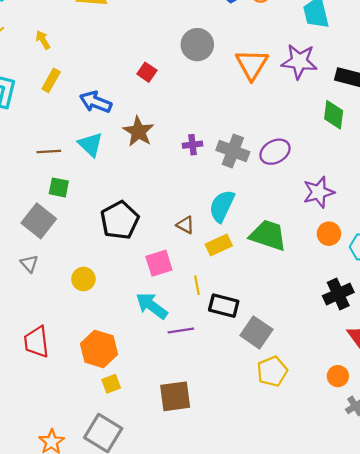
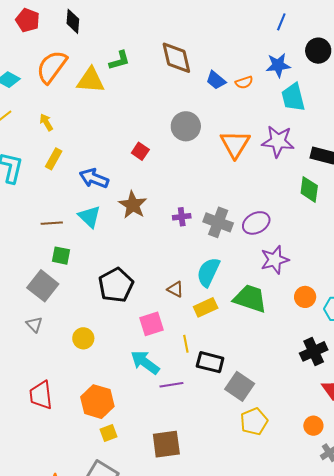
purple star: (319, 192) -> (275, 260), moved

